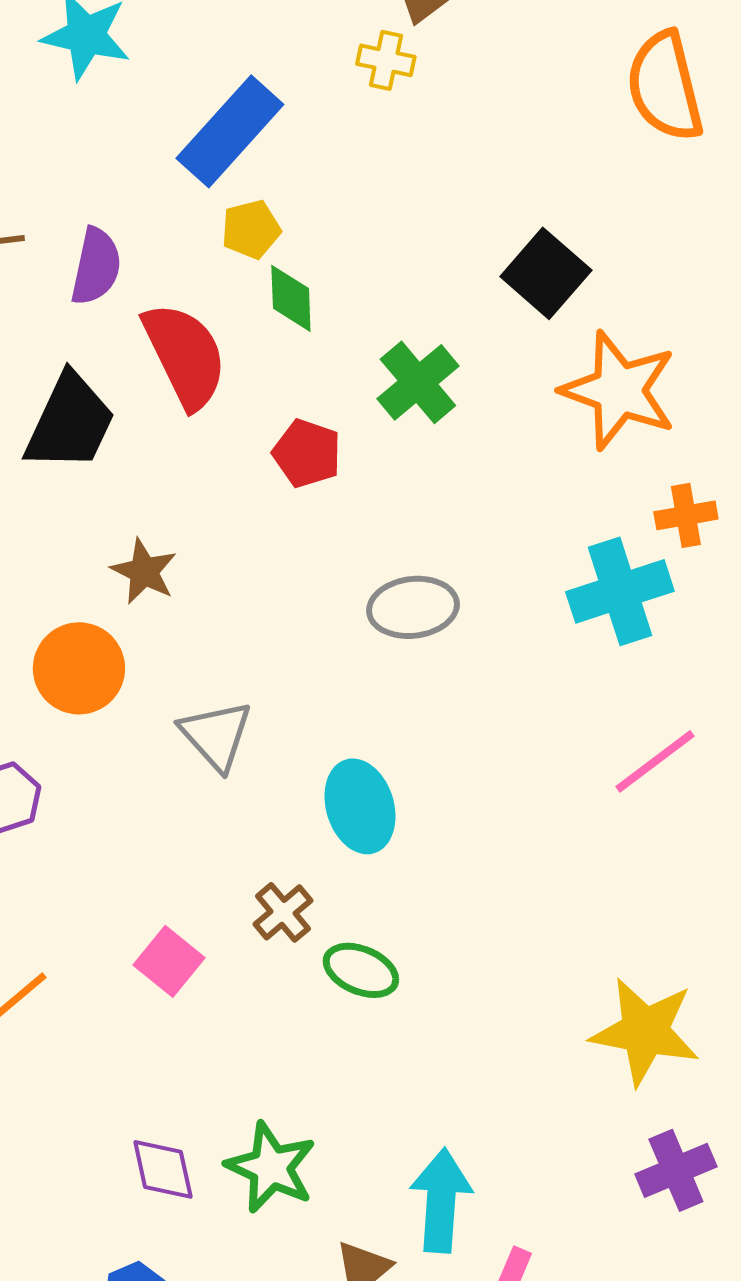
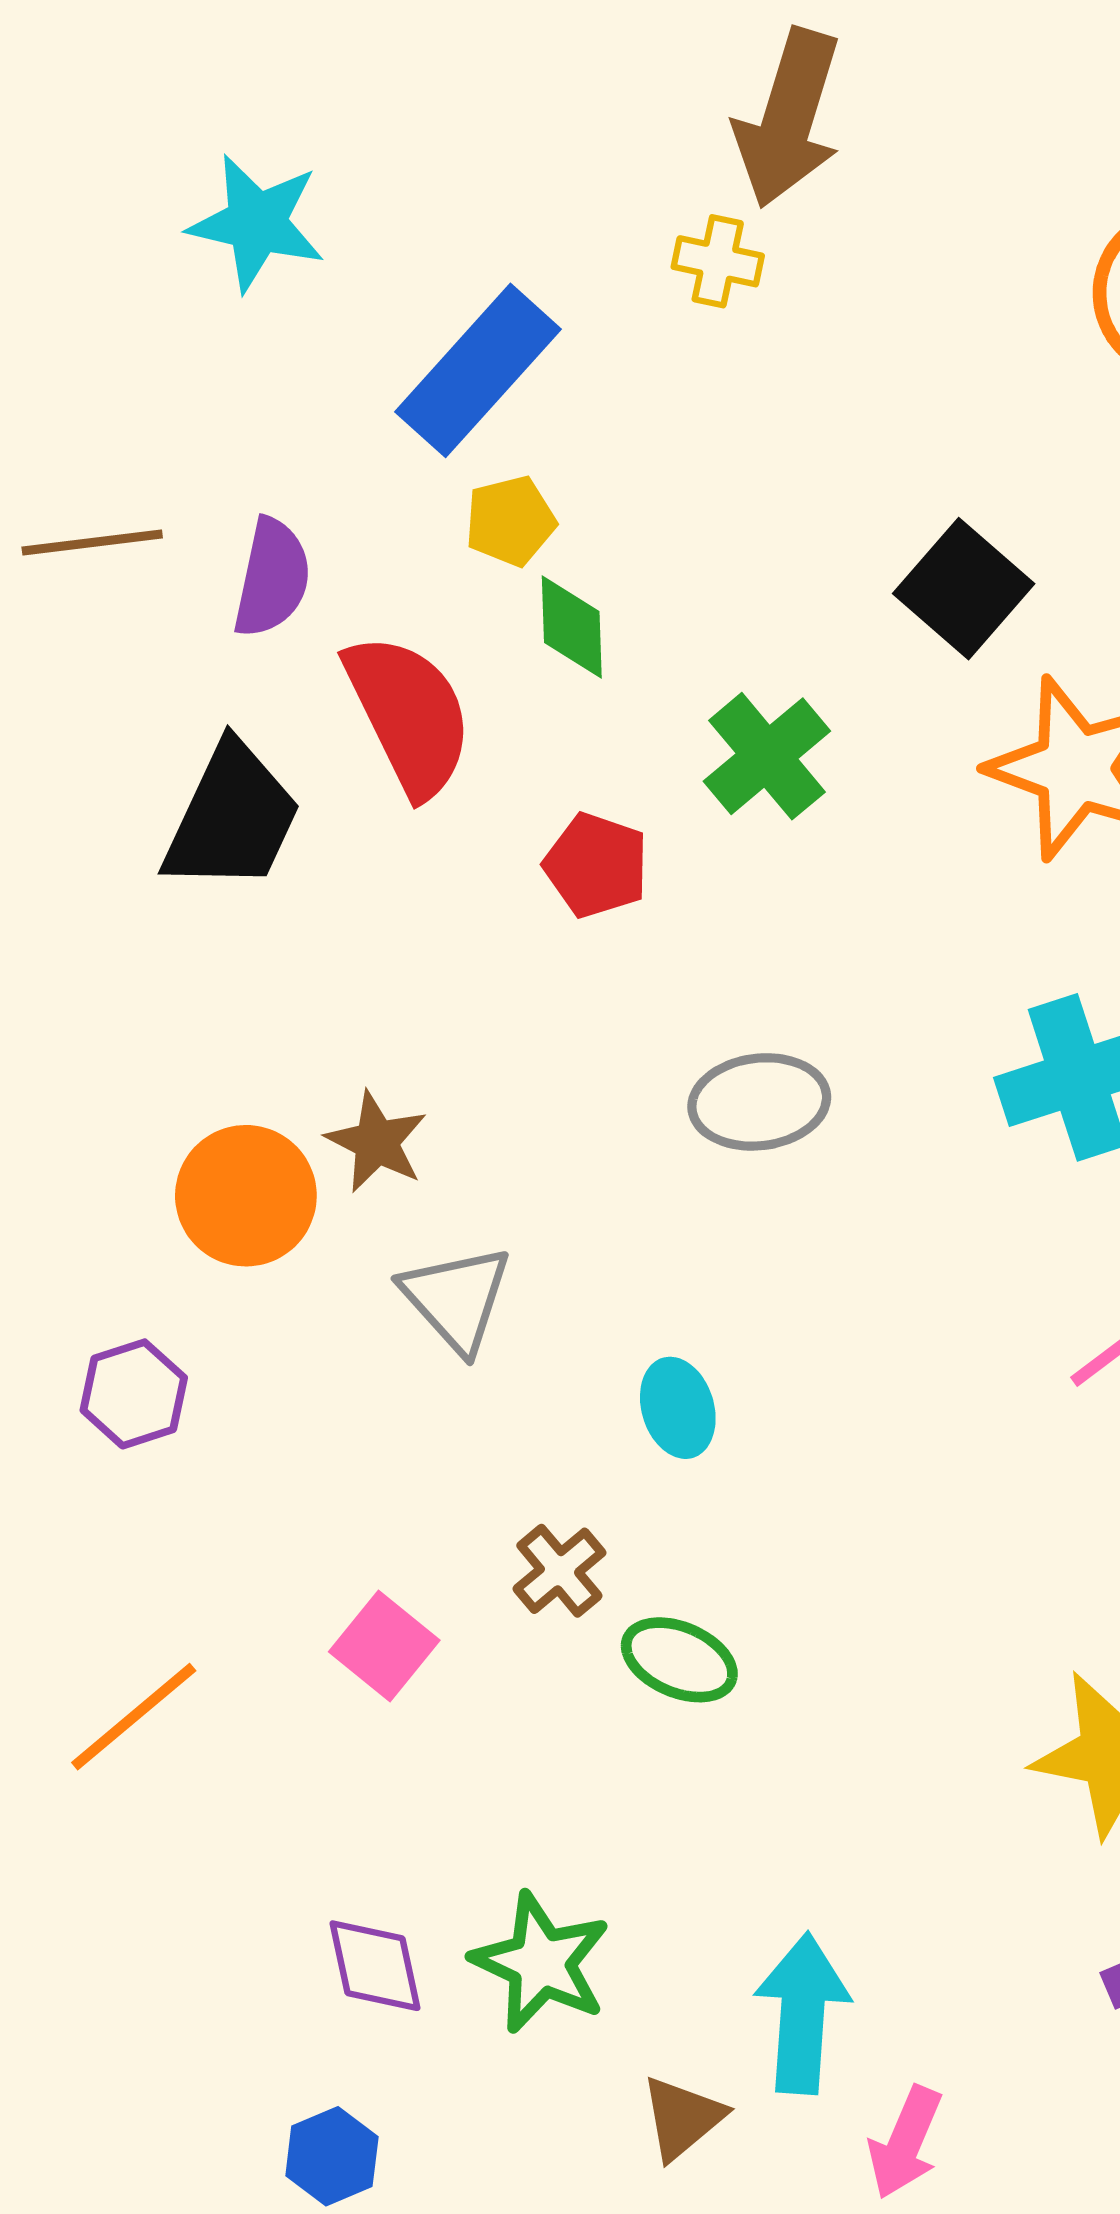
brown star: (144, 571) -> (377, 1142), moved
cyan ellipse: (360, 806) -> (678, 1408), size x0.7

